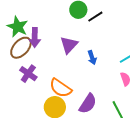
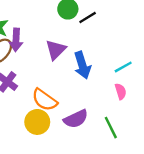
blue arrow: (92, 58) -> (82, 65), size x1.6
purple semicircle: (88, 104) -> (76, 119), turned 30

